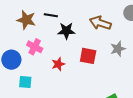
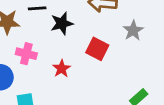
red square: (88, 56) -> (97, 49), turned 30

